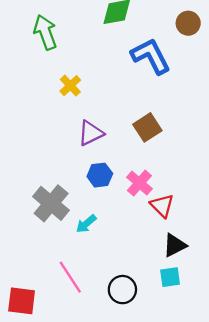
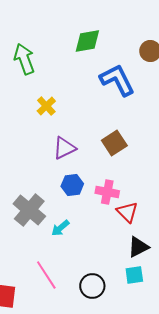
pink cross: (139, 183) -> (107, 192), turned -30

